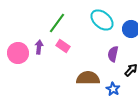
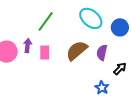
pink rectangle: (63, 46) -> (45, 53), moved, turned 56
brown semicircle: (88, 78) -> (77, 51), moved, turned -40

